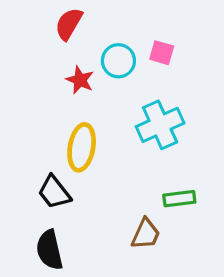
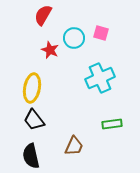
yellow ellipse: (82, 147) -> (32, 88), moved
brown trapezoid: (146, 234) -> (74, 146), moved

